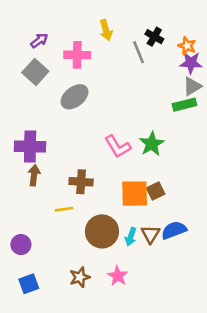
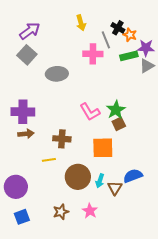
purple arrow: (39, 41) -> (30, 31), size x1.5
orange star: (187, 46) -> (130, 35), moved
pink cross: (77, 55) -> (93, 54), moved
gray ellipse: (75, 97) -> (57, 74), turned 35
green rectangle: (184, 105) -> (129, 56), moved
brown arrow: (34, 175) -> (26, 134), turned 77
brown square: (156, 191) -> (119, 124), moved
brown triangle: (150, 234) -> (115, 188), moved
purple circle: (21, 245) -> (16, 187), size x1.5

